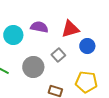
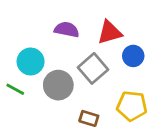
cyan circle: (13, 35) -> (31, 62), moved
gray square: (58, 55) -> (93, 68), size x1.5

